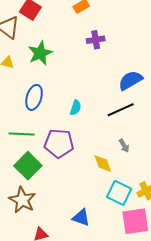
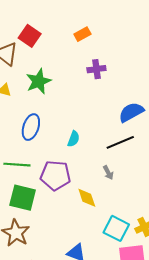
gray arrow: (124, 146) -> (108, 173), moved
yellow diamond: (103, 164) -> (87, 198), moved
green square: (28, 166) -> (23, 198), turned -32

